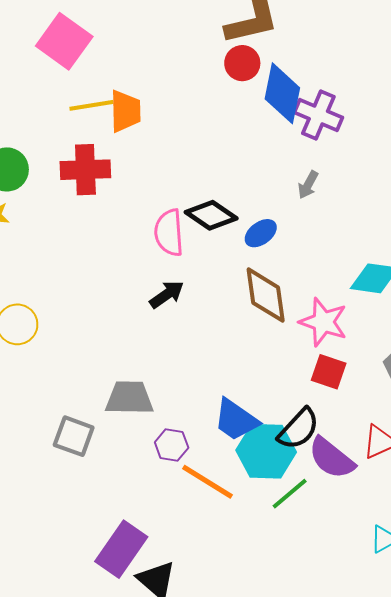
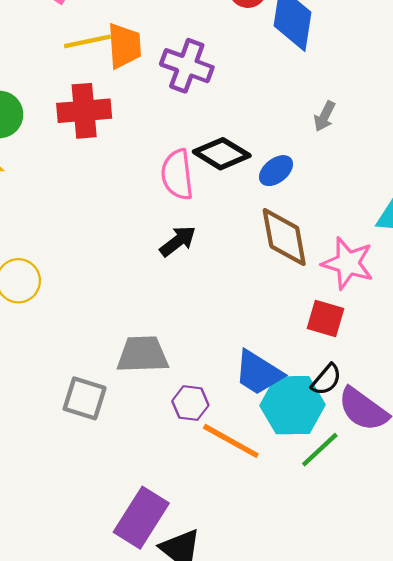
purple cross: (318, 115) -> (187, 66), moved
red square: (329, 372) -> (326, 318), moved
black semicircle: (299, 429) -> (326, 380), size x0.7

